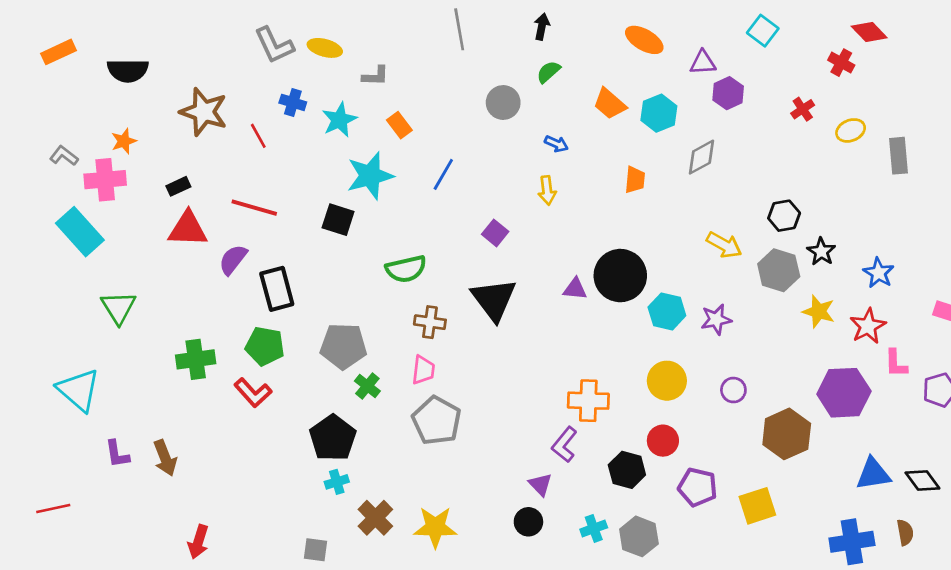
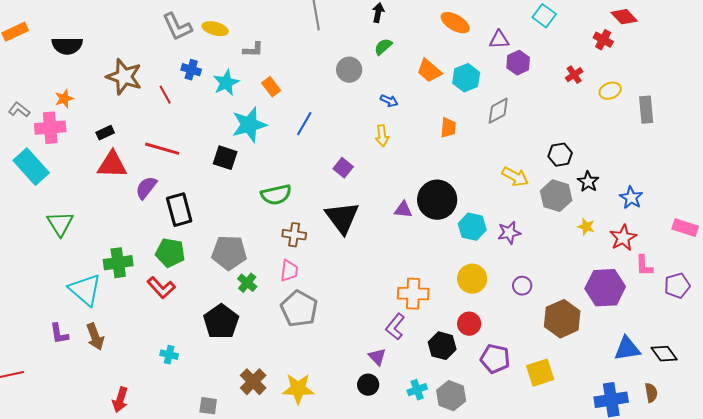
yellow star: (819, 311) -> (586, 227), size x0.7
cyan triangle: (79, 390) -> (85, 290), moved
cyan cross: (337, 482) -> (169, 355), moved, turned 30

